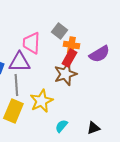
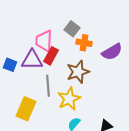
red rectangle: (69, 58) -> (51, 56), moved
gray line: (16, 85) -> (48, 86), moved
yellow star: (41, 101) -> (69, 99), moved

